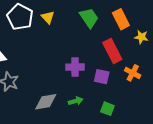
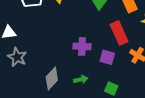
gray diamond: (46, 102) -> (52, 78), turned -40

